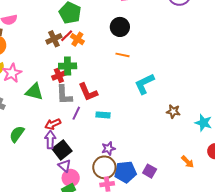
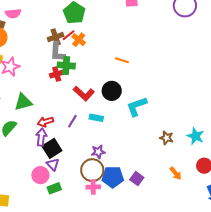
black circle: (120, 27) -> (112, 91), moved
cyan L-shape: (144, 84) -> (137, 106), moved
green triangle: (34, 92) -> (23, 102), moved, turned -36
red L-shape: (88, 92) -> (84, 93), turned -30
gray L-shape: (64, 95) -> (57, 52), moved
brown star: (173, 111) -> (167, 138), moved
purple line: (76, 113) -> (72, 121), moved
pink circle: (71, 178) -> (40, 175), moved

